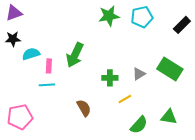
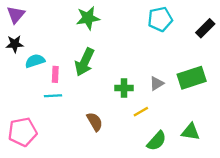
purple triangle: (14, 13) -> (16, 15), turned -30
green star: (109, 16) -> (88, 18), moved
green rectangle: (170, 69) -> (192, 78), turned -50

